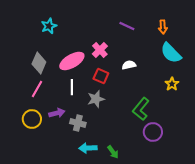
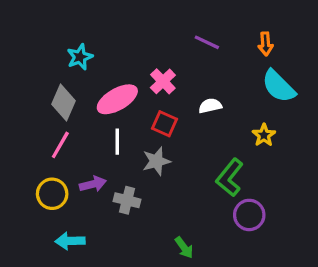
cyan star: (49, 26) -> (80, 57), moved
yellow star: (172, 84) -> (264, 135), moved
cyan arrow: (88, 148) -> (70, 241), moved

